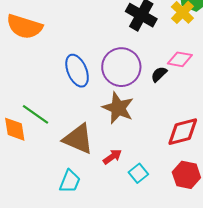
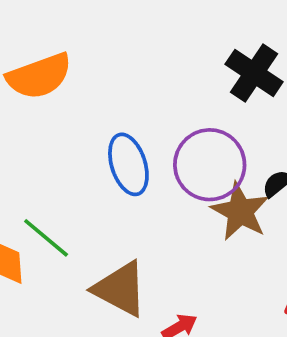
orange semicircle: (24, 27) -> (39, 76), turned -42
brown star: (118, 108) -> (240, 212), moved

